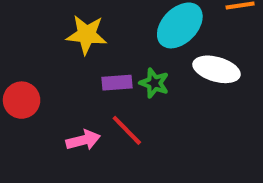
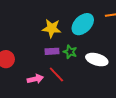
yellow star: (87, 35) -> (52, 28), moved
white ellipse: (217, 69) -> (97, 60), moved

